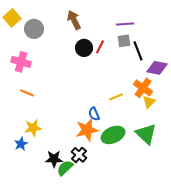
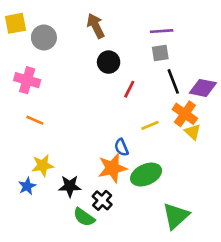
yellow square: (12, 18) -> (15, 23), turned 30
red line: (100, 47) -> (129, 89), moved
black line: (138, 51) -> (173, 81), moved
yellow triangle: (149, 102) -> (193, 132), turned -32
green triangle: (146, 134) -> (176, 216), moved, turned 35
black star: (54, 159) -> (70, 186), moved
green semicircle: (65, 168) -> (84, 217), turned -102

